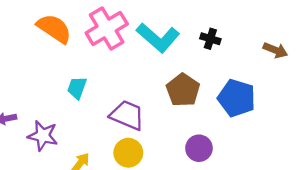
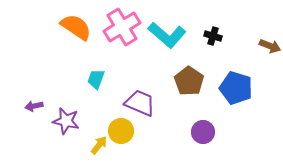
yellow circle: (128, 153) -> (121, 131), moved

